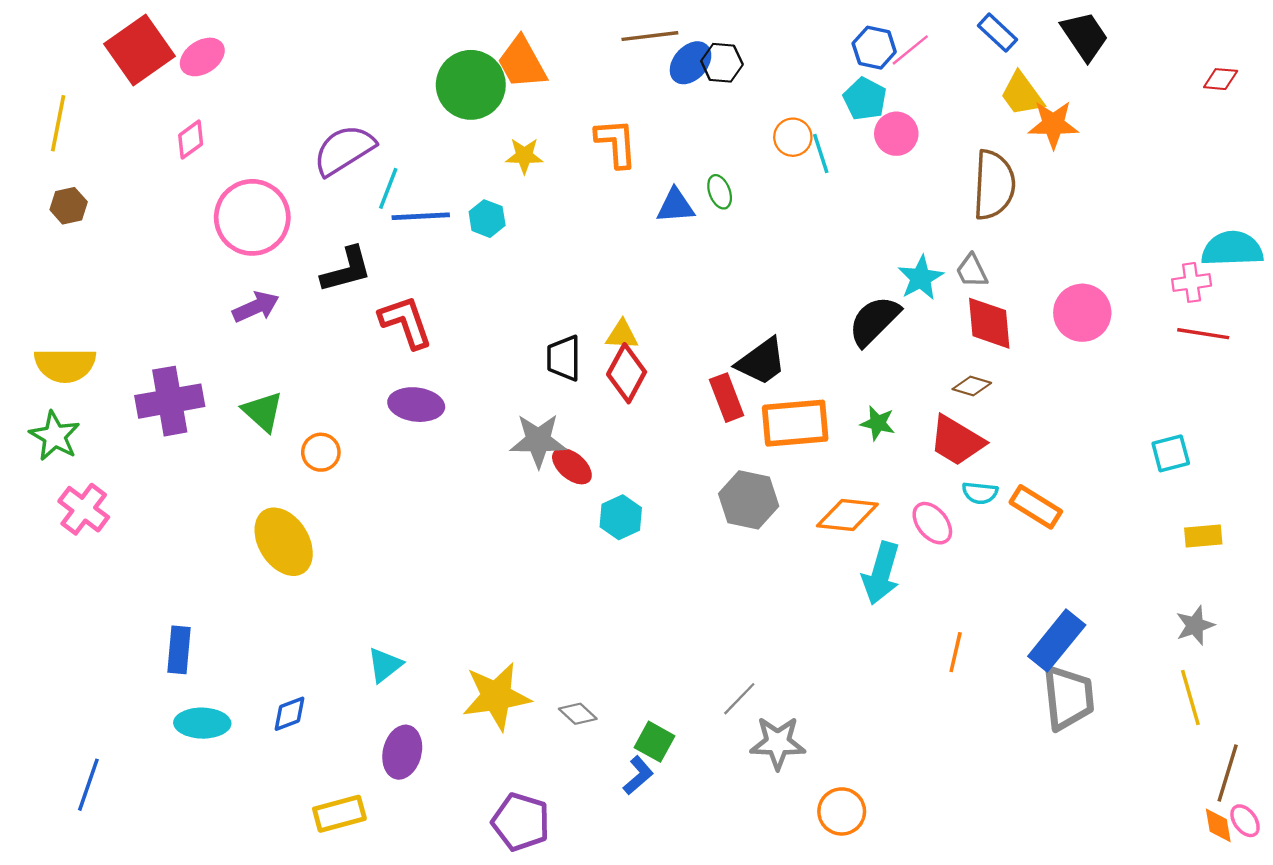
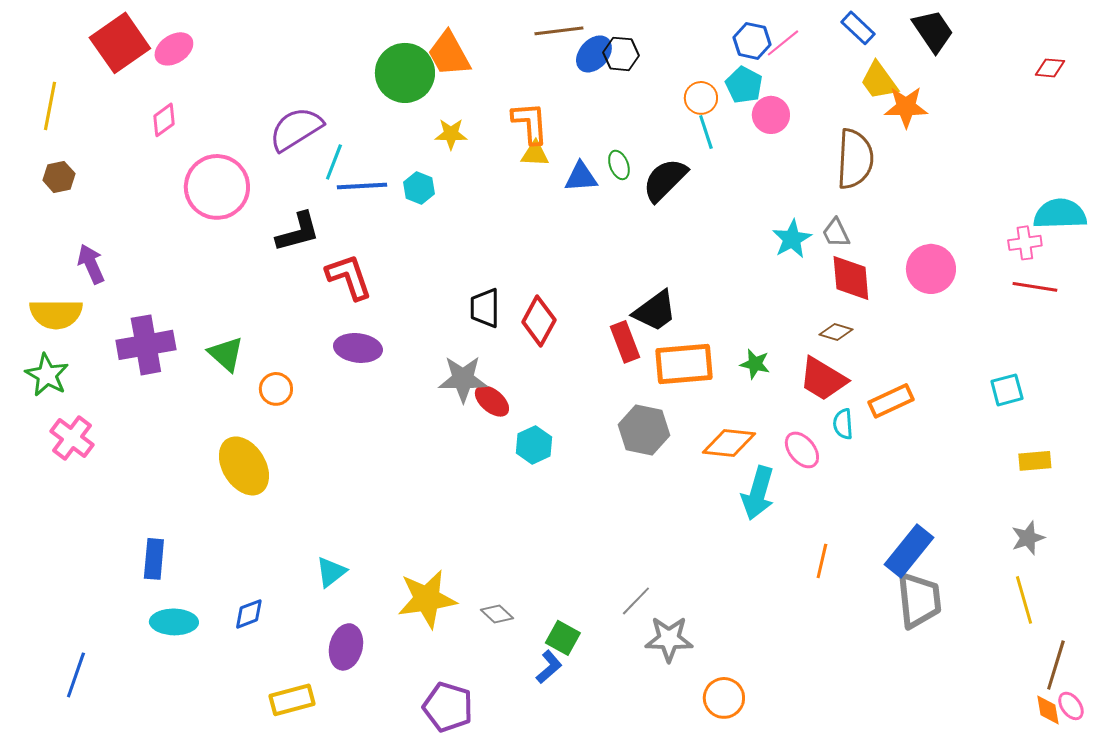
orange circle: (793, 137) -> (701, 98), moved
purple arrow: (256, 307) -> (91, 264), moved, turned -90
black semicircle: (874, 321) -> (665, 180), moved
yellow triangle: (622, 335) -> (535, 154), moved
cyan semicircle: (980, 493) -> (843, 424), turned 80
orange rectangle: (1036, 507) -> (891, 401), moved, turned -57

